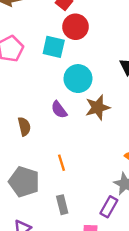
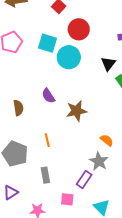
red circle: (76, 27) -> (79, 29), moved
cyan circle: (78, 79) -> (69, 57), moved
brown star: (98, 107) -> (77, 111), moved

